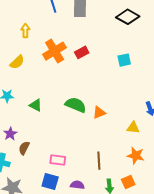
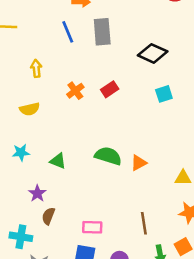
black diamond: (128, 17) -> (153, 53), moved
orange cross: (55, 51) -> (75, 91), size x0.6
yellow semicircle: (17, 62) -> (30, 109), turned 35
purple star: (10, 134) -> (37, 193), moved

